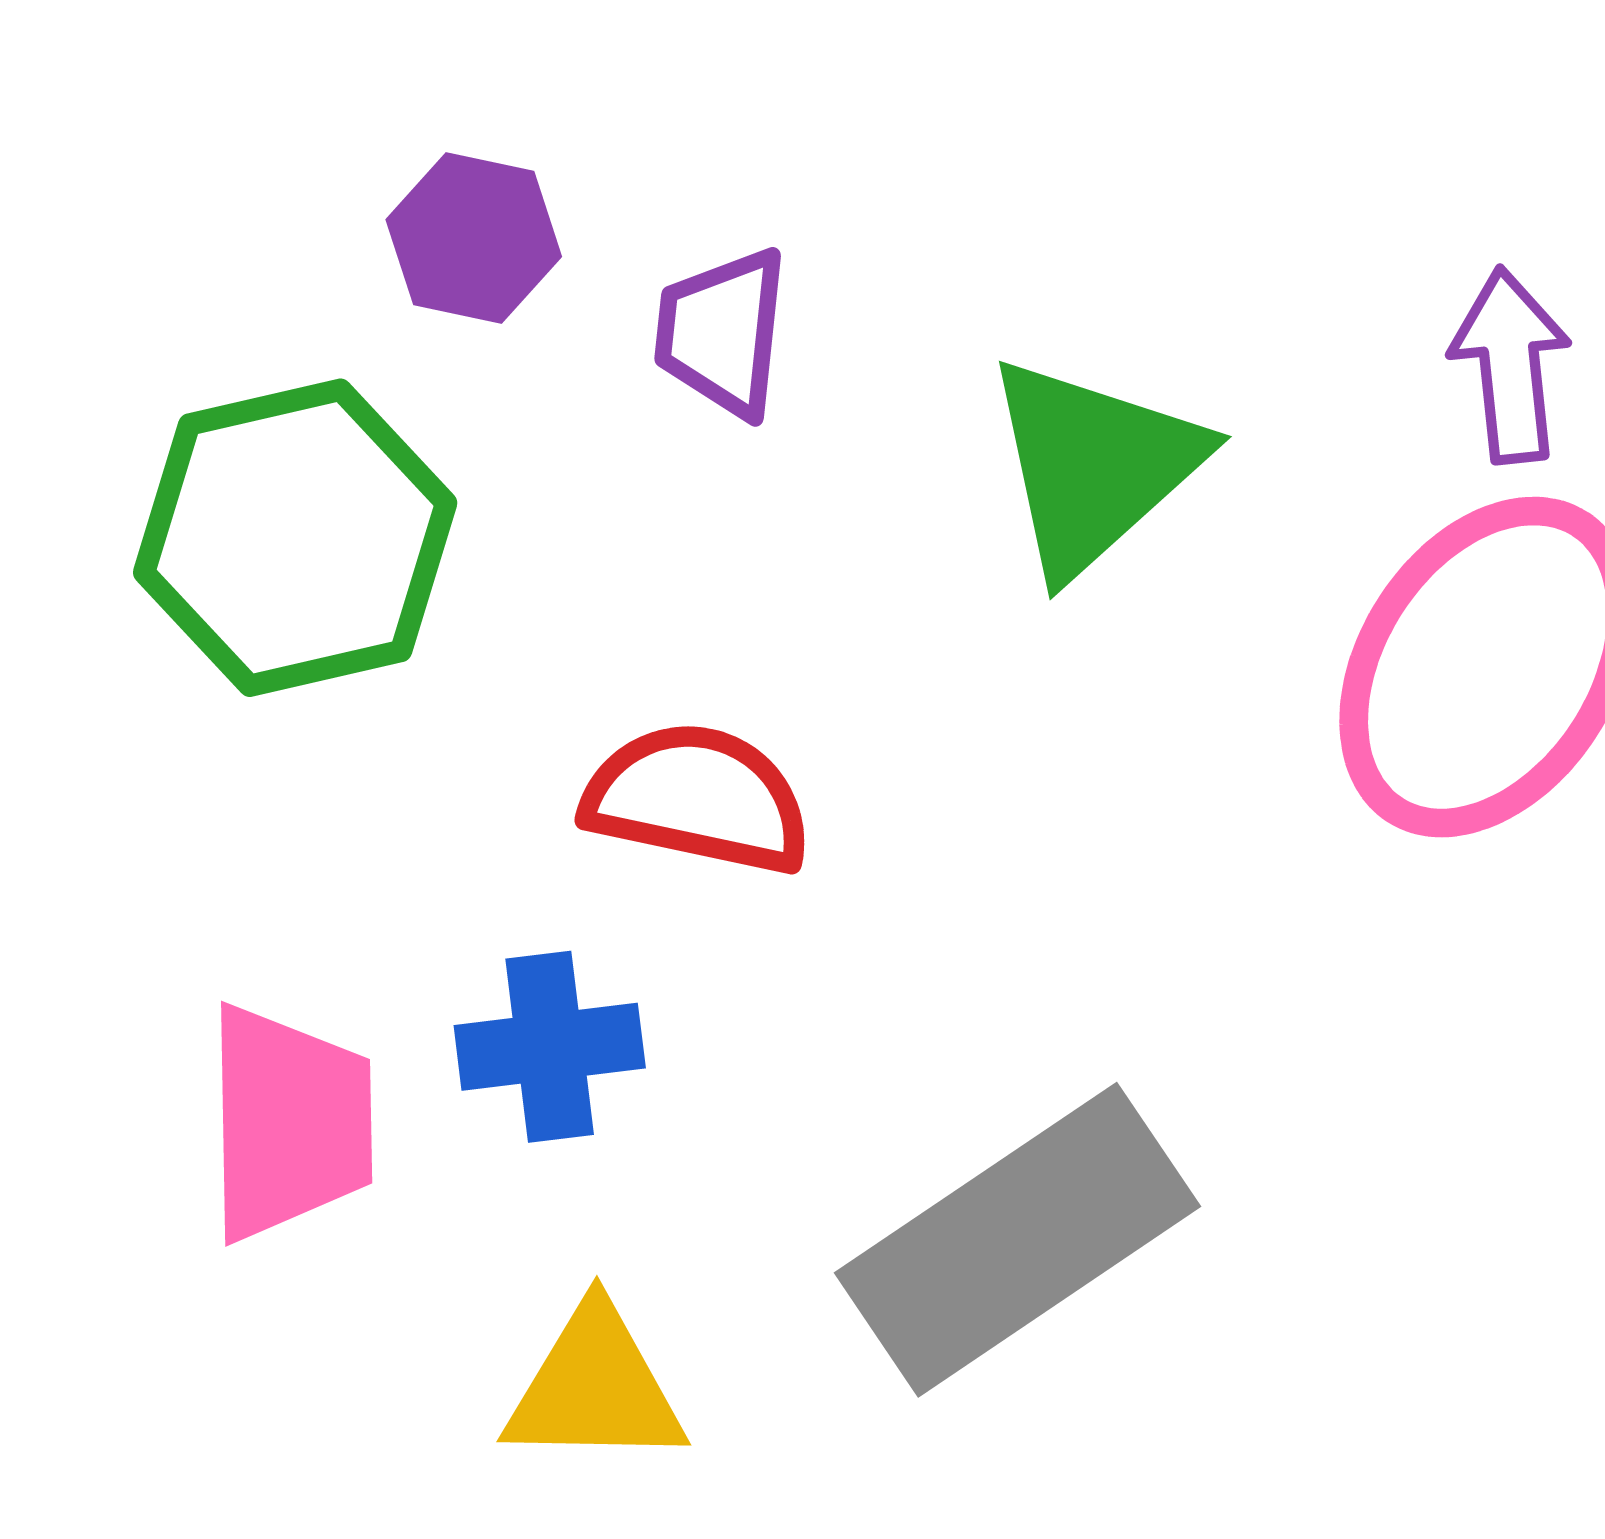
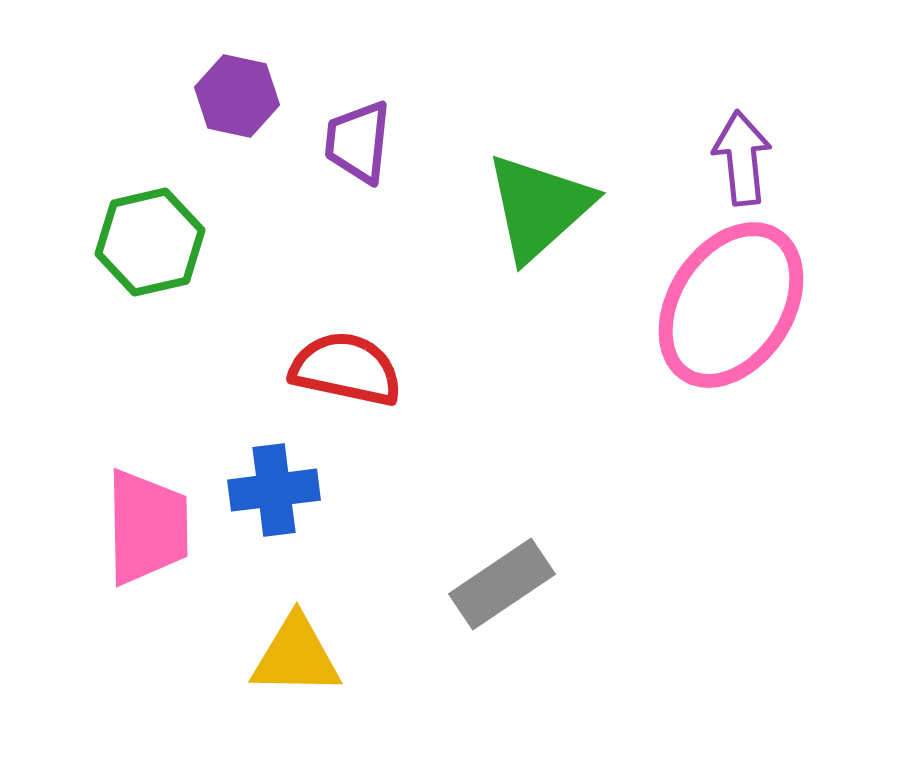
green hexagon: (295, 538) -> (150, 242), size x0.7
gray rectangle: (1018, 1240) -> (502, 584), size x0.6

